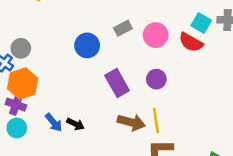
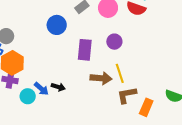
purple rectangle: (117, 83) -> (85, 50), turned 45
cyan circle: (17, 128) -> (28, 96), moved

